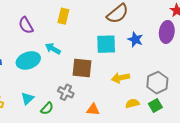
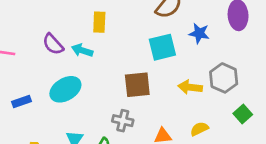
cyan arrow: (53, 49) -> (82, 50), moved
yellow arrow: (121, 78) -> (190, 87), turned 30
gray hexagon: (157, 83) -> (224, 78), moved
yellow semicircle: (132, 103) -> (199, 129), moved

